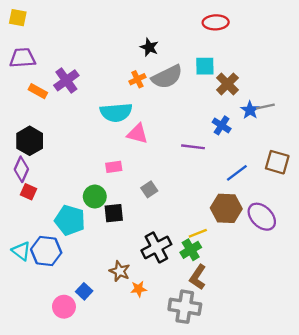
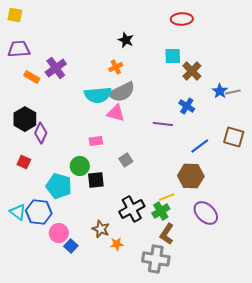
gray semicircle: (167, 77) -> (122, 92), moved
gray line: (265, 106) -> (233, 92), moved
blue star: (250, 110) -> (220, 91), moved
purple diamond: (21, 169) -> (41, 133), moved
purple ellipse: (262, 217) -> (206, 213), moved
pink circle: (64, 307) -> (59, 233), moved

